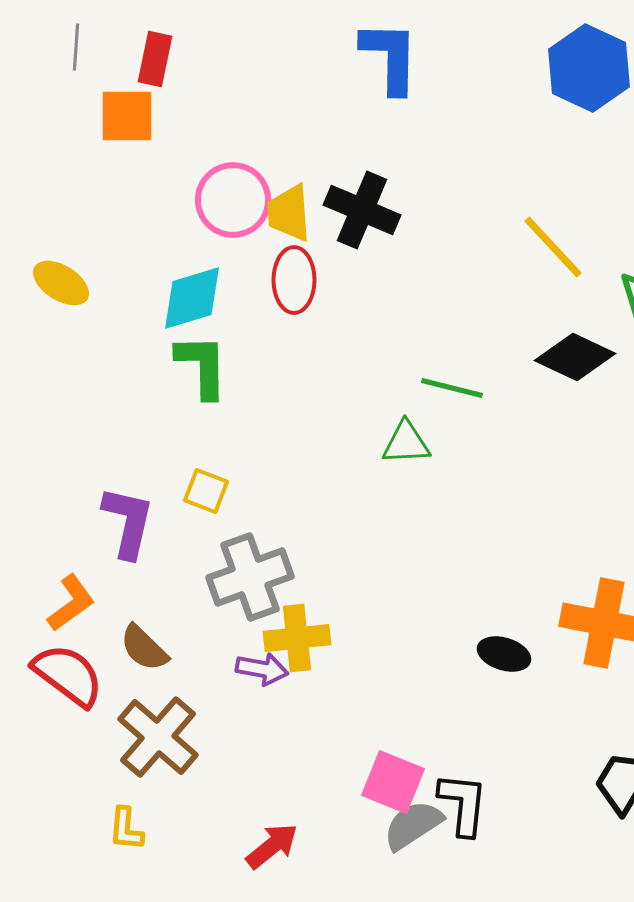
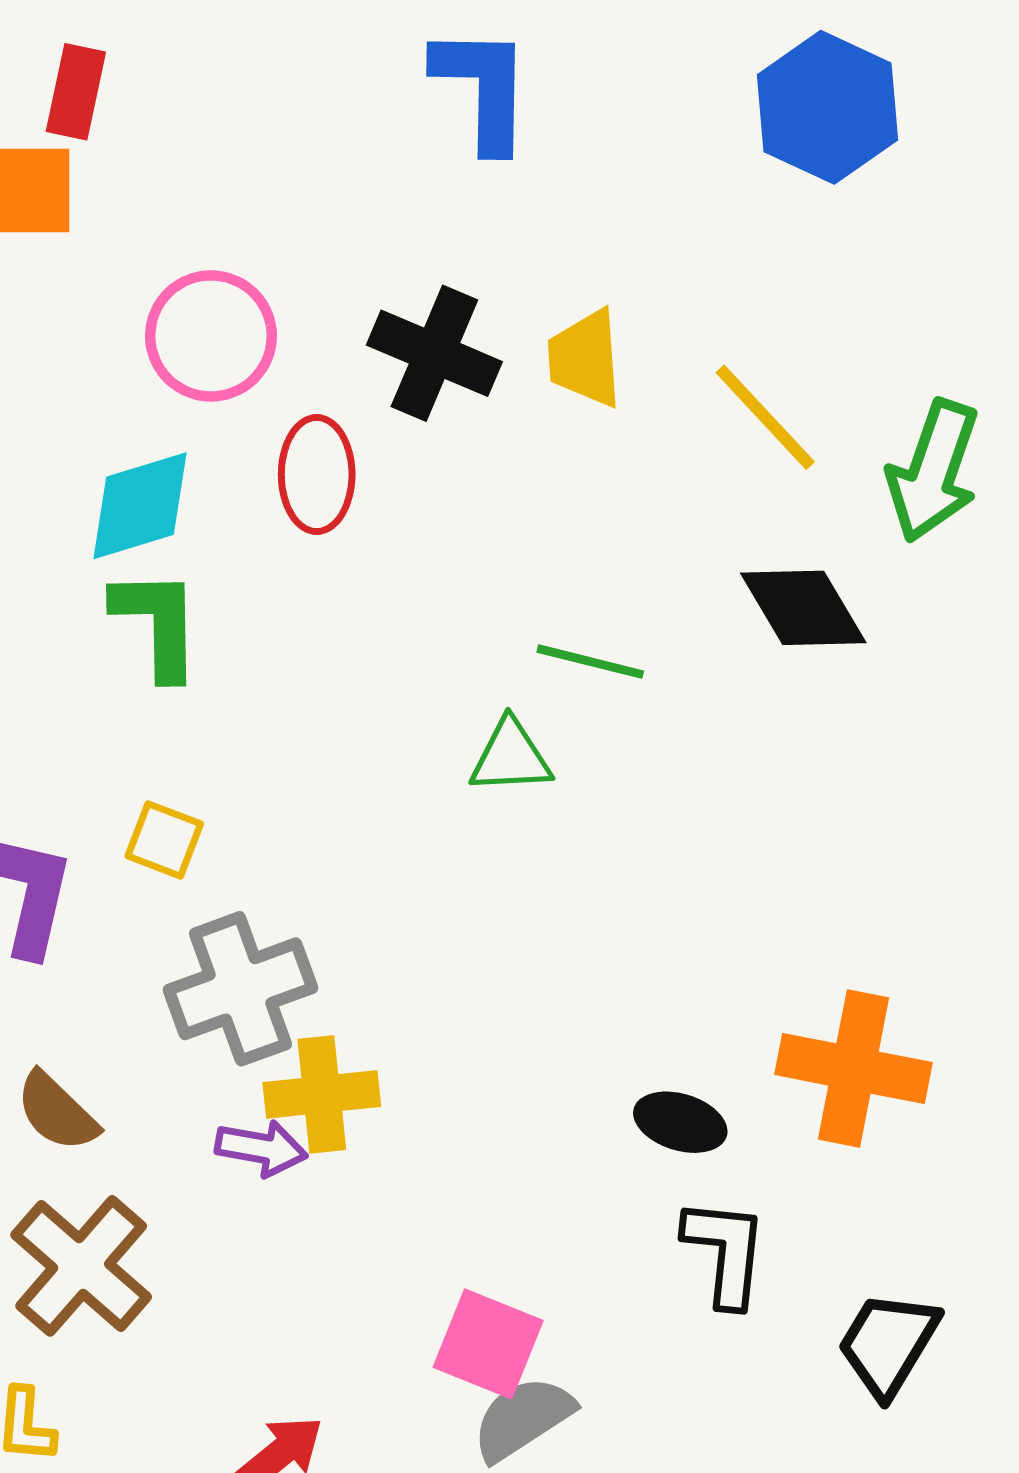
yellow trapezoid: (289, 213) -> (585, 358), moved
black diamond: (575, 357) -> (803, 608), turned 34
black L-shape: (463, 804) -> (725, 1252), moved

